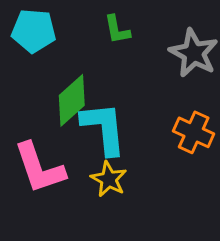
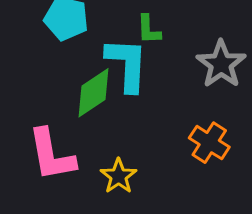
cyan L-shape: (104, 128) -> (127, 64), moved

